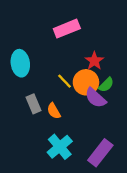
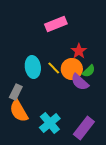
cyan ellipse: (20, 63) -> (33, 67), moved
gray rectangle: (33, 104) -> (16, 92), moved, turned 49
orange semicircle: (54, 111) -> (19, 111), moved, size x1.6

